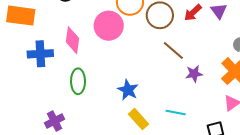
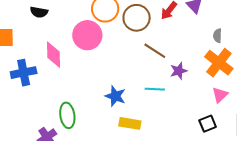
green ellipse: (78, 81) -> (67, 115), moved
cyan line: (176, 112) -> (155, 89), moved
yellow rectangle: (139, 119) -> (130, 123), turned -30

